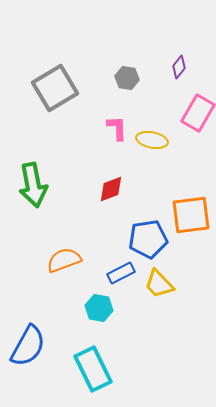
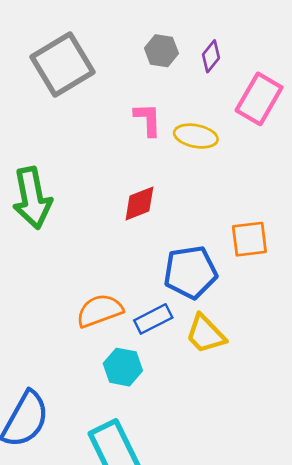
purple diamond: (179, 67) -> (211, 56), moved
orange square: (191, 215) -> (249, 239), size x0.7
orange semicircle: (64, 260) -> (100, 311), moved

